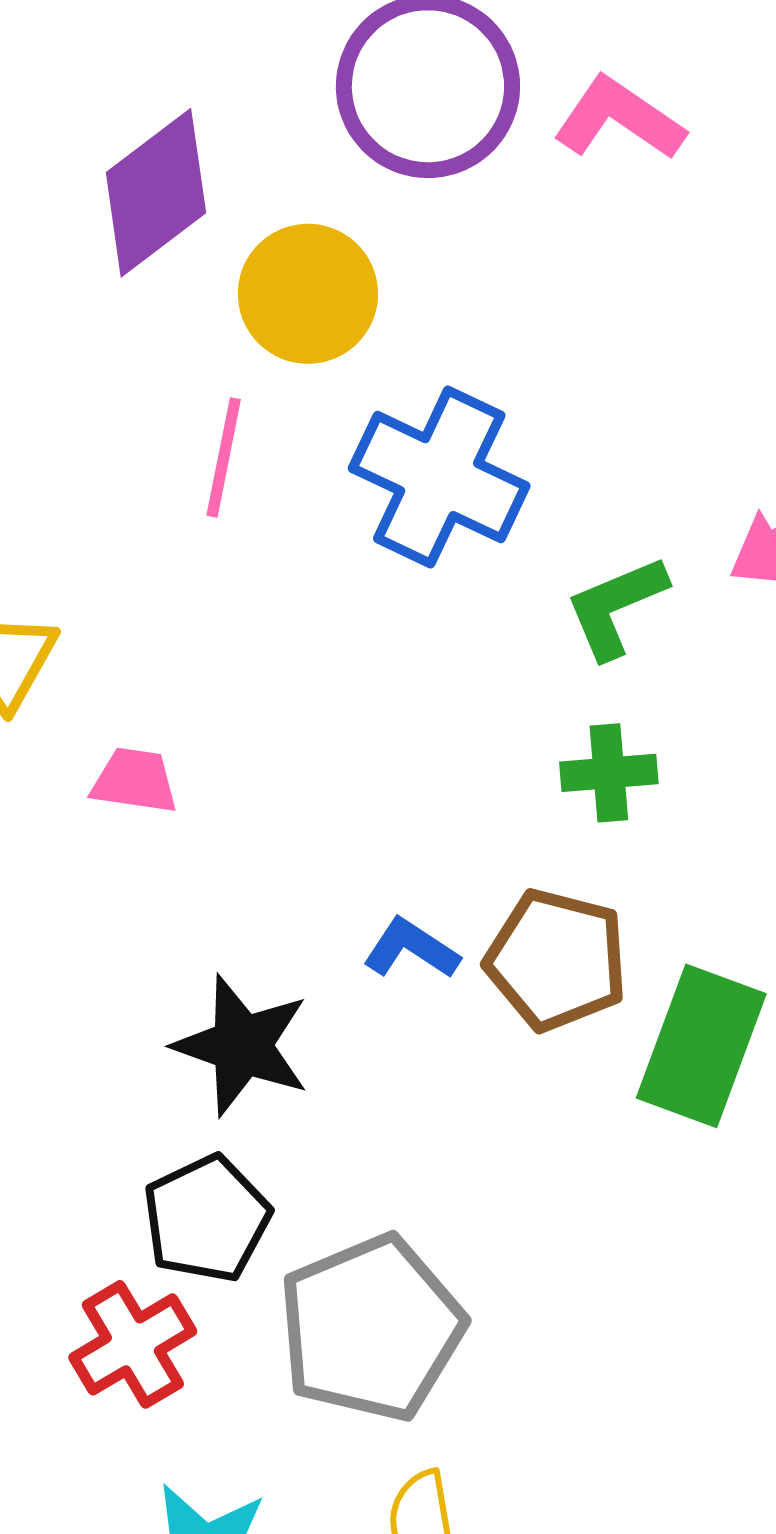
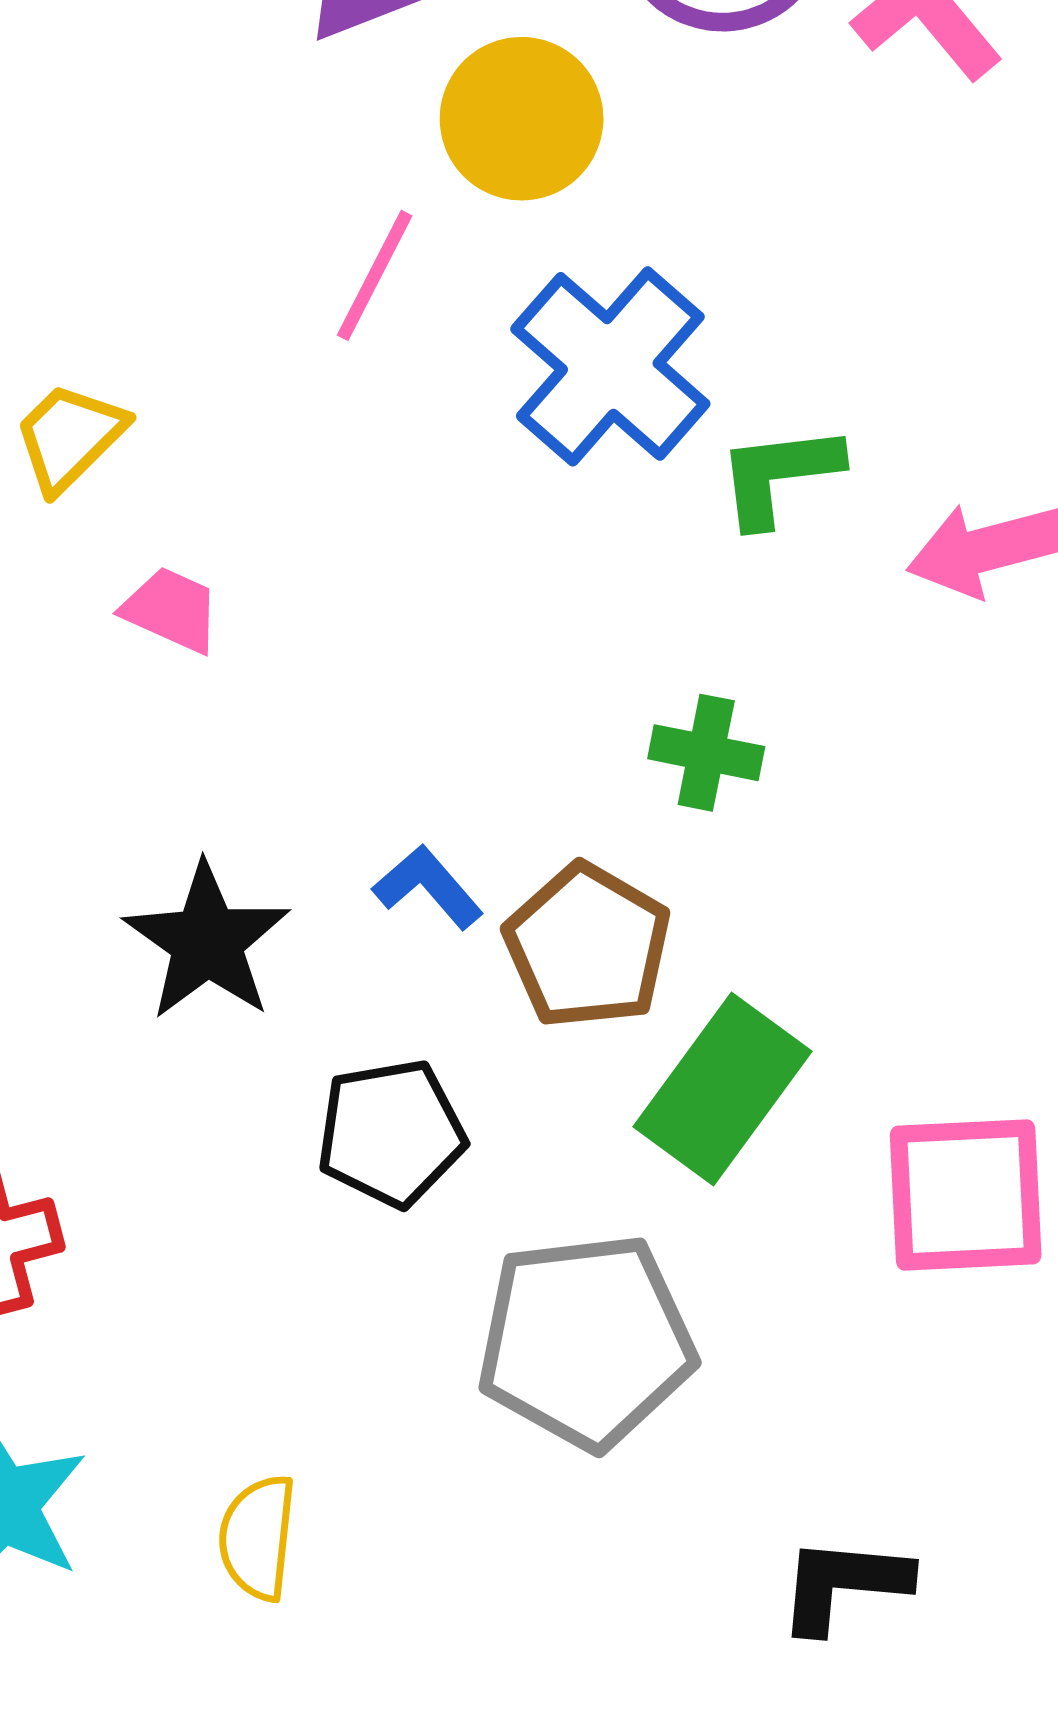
green L-shape: (616, 607) -> (779, 475), moved
black pentagon: (207, 1219) -> (391, 1133), moved
gray pentagon: (371, 1328) -> (586, 1341), moved

